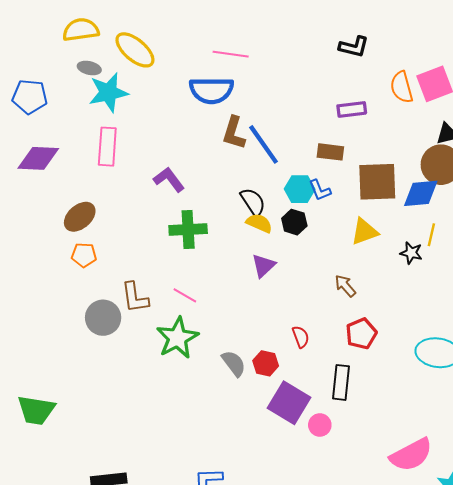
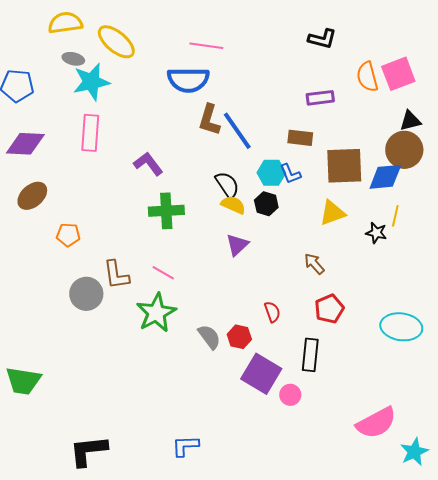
brown ellipse: (80, 217) -> (32, 196), moved

